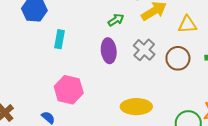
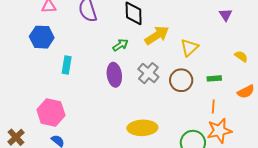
yellow triangle: (187, 25) -> (189, 48), turned -36
pink hexagon: (69, 90) -> (51, 112), moved

